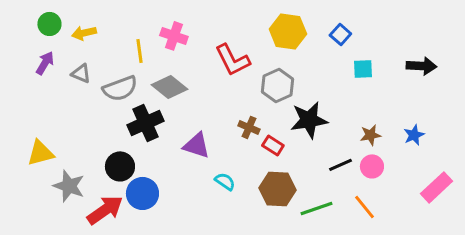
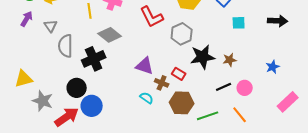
gray triangle: (81, 73) -> (51, 26), turned 32
gray semicircle: (120, 88) -> (66, 46), moved, turned 110
brown cross: (249, 127) -> (162, 83), moved
brown star: (370, 135) -> (230, 60), moved
purple triangle: (196, 145) -> (145, 66), moved

